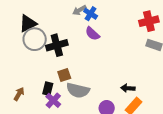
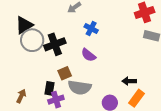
blue cross: (91, 14) -> (91, 28), moved
purple semicircle: (92, 34) -> (89, 55), moved
purple cross: (53, 100) -> (56, 100), turned 35

